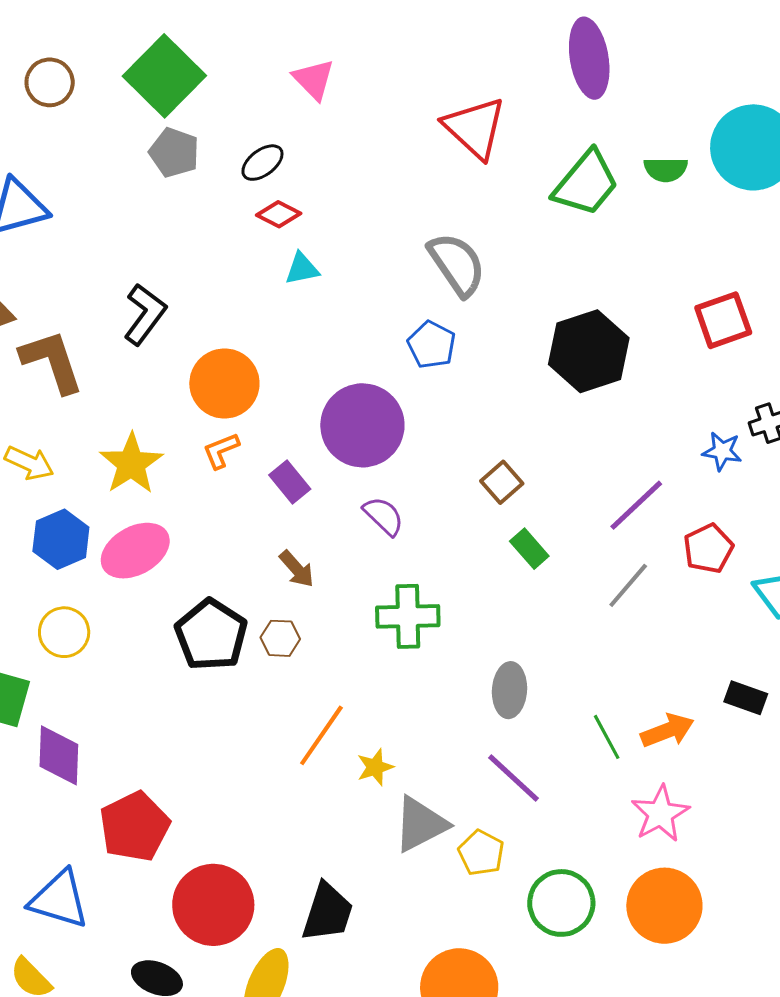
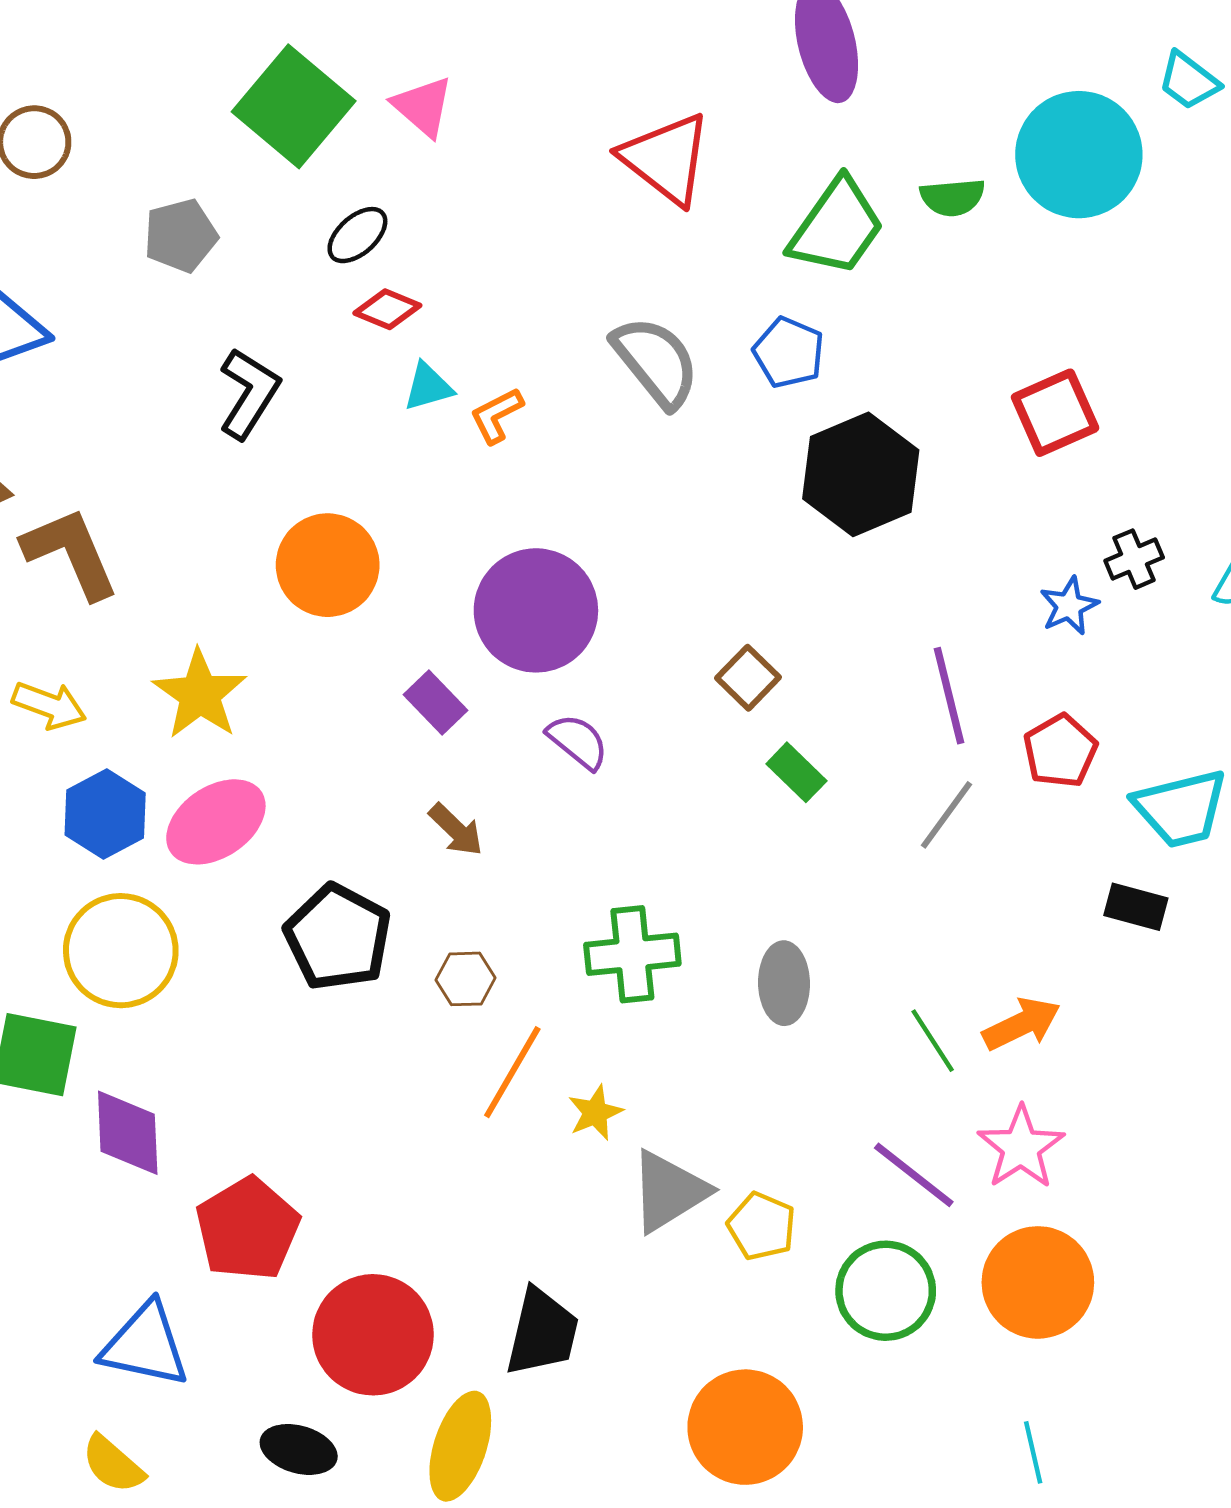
green square: (164, 76) -> (294, 106), moved
gray pentagon: (174, 153) -> (181, 235), moved, turned -30
black L-shape: (145, 314) -> (249, 393), moved
blue pentagon: (432, 345) -> (789, 352), moved
orange L-shape: (221, 451) -> (496, 415), moved
blue star: (722, 451) -> (1069, 606), turned -30
purple line: (636, 505) -> (949, 696), turned -56
green cross: (408, 616) -> (632, 954), moved
yellow circle: (64, 632) -> (121, 951), size x1.5
brown hexagon: (280, 638) -> (466, 979), moved
black rectangle: (746, 698) -> (1136, 907), moved
purple line: (513, 778) -> (914, 1175), moved

